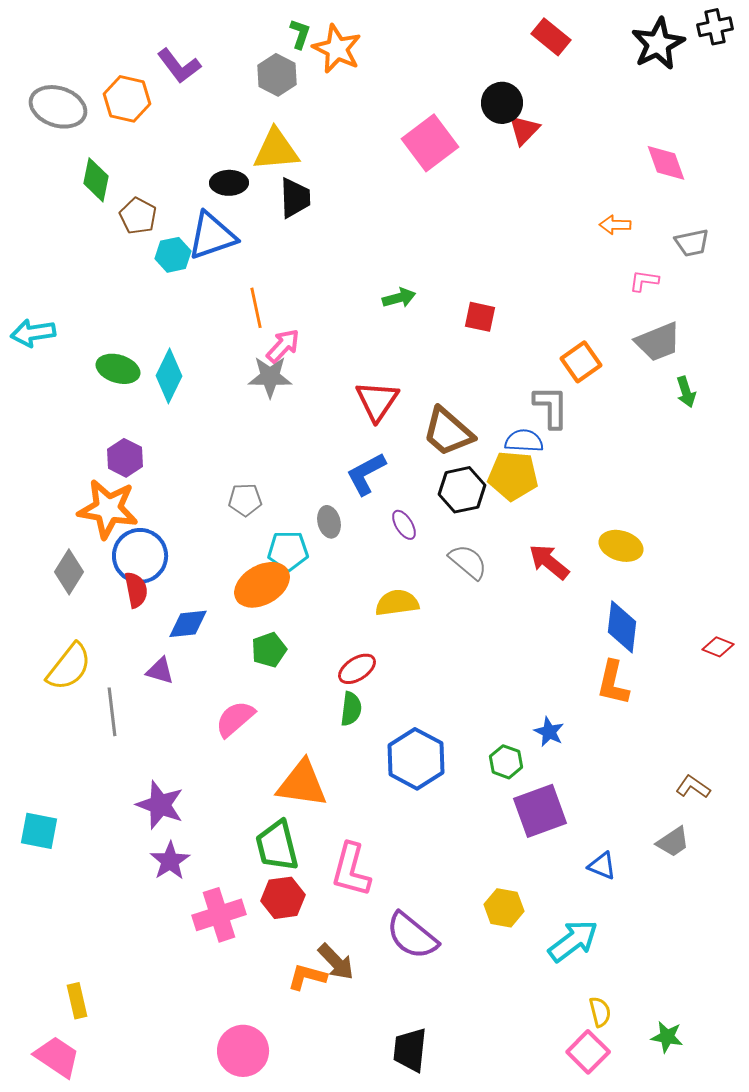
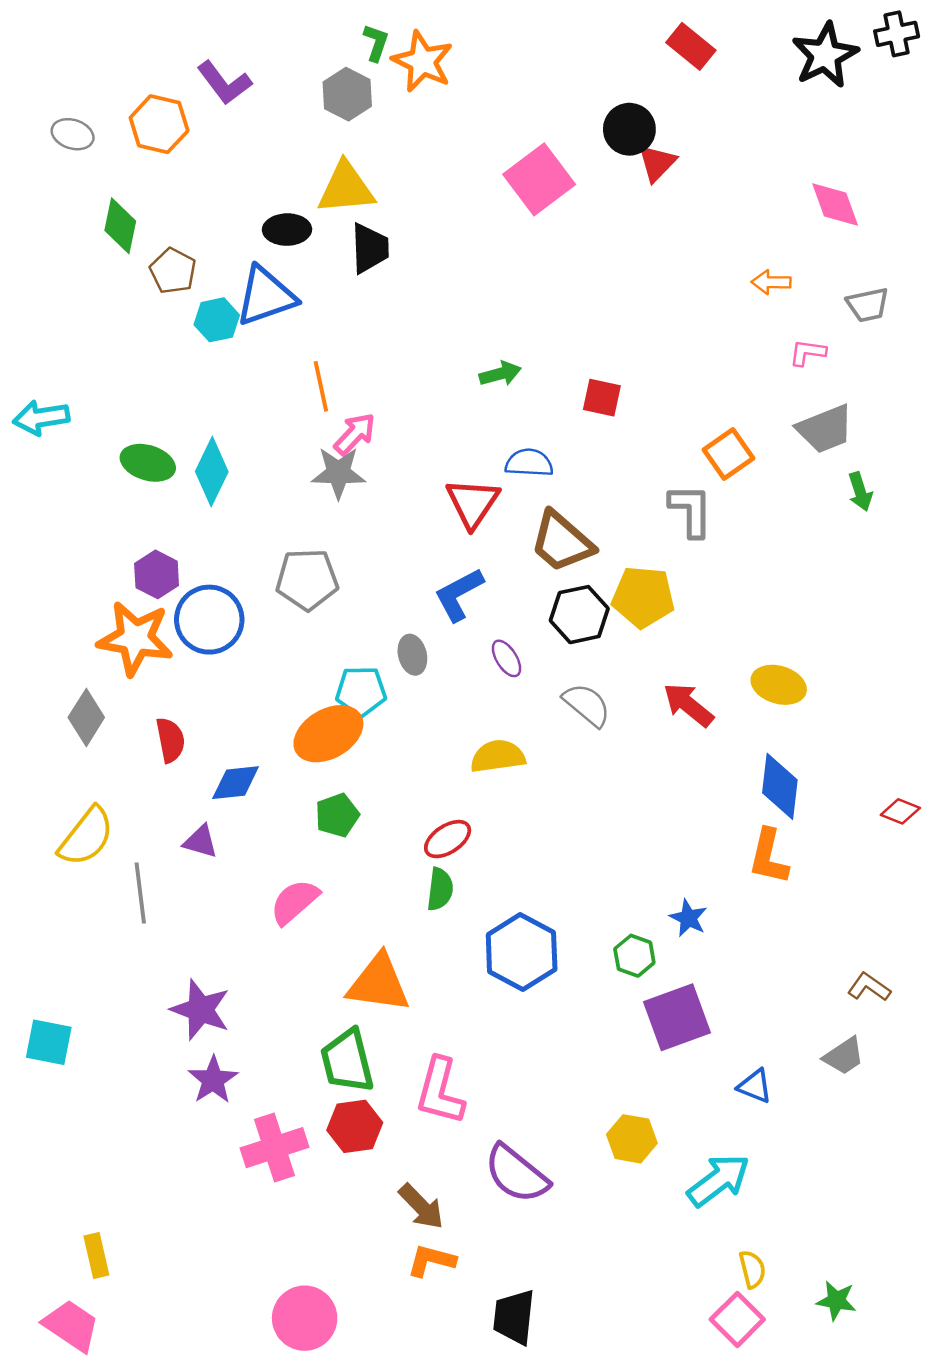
gray ellipse: (58, 107) -> (73, 134), size x0.6
blue semicircle: (524, 441) -> (529, 463), moved
gray pentagon: (245, 500) -> (307, 579), moved, size x1.5
blue circle: (140, 556) -> (209, 620), moved
orange L-shape: (307, 977) -> (431, 1260), moved

